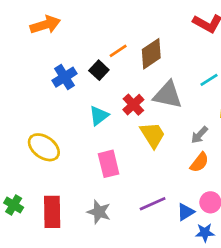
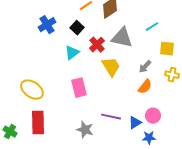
black square: (99, 70) -> (77, 28), moved
yellow ellipse: (44, 147) -> (32, 90), moved
purple line: (153, 204) -> (111, 117), turned 36
green cross: (14, 205) -> (10, 132), moved
gray star: (99, 212) -> (85, 130), moved

